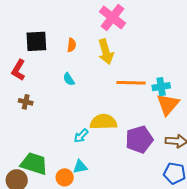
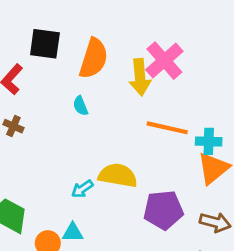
pink cross: (112, 17) -> (164, 61), moved
orange semicircle: (72, 45) -> (94, 58), size x2.0

